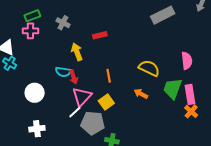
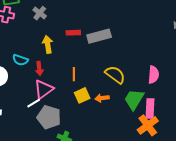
gray rectangle: (163, 15) -> (99, 36), moved
cyan semicircle: (63, 72) -> (20, 60), moved
orange arrow: (141, 94) -> (102, 98), turned -48
yellow square: (106, 102) -> (82, 95), moved
orange cross: (191, 111) -> (148, 125), size x1.5

